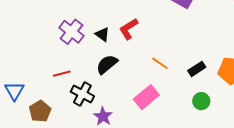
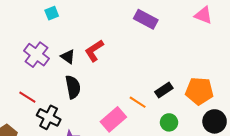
orange line: (160, 63) -> (138, 102), moved
black semicircle: (107, 64) -> (73, 87), turned 120
red line: (62, 74) -> (27, 97), turned 48

